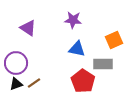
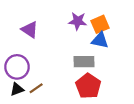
orange square: (114, 40) -> (100, 24), moved
blue triangle: (77, 49) -> (100, 40), moved
gray rectangle: (103, 64) -> (84, 62), moved

